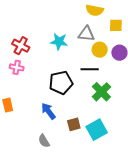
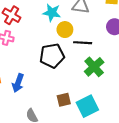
yellow circle: (100, 50) -> (65, 30), moved
blue arrow: (48, 111) -> (18, 83), moved, turned -126

